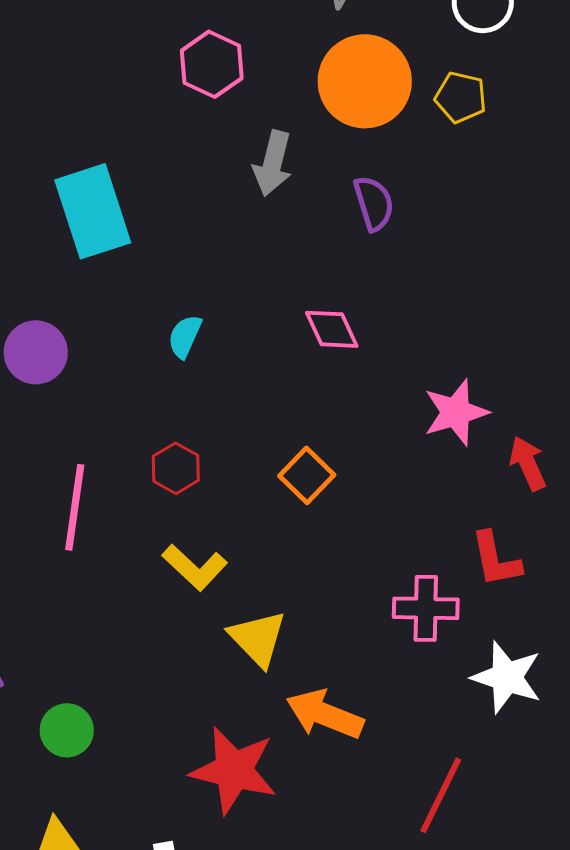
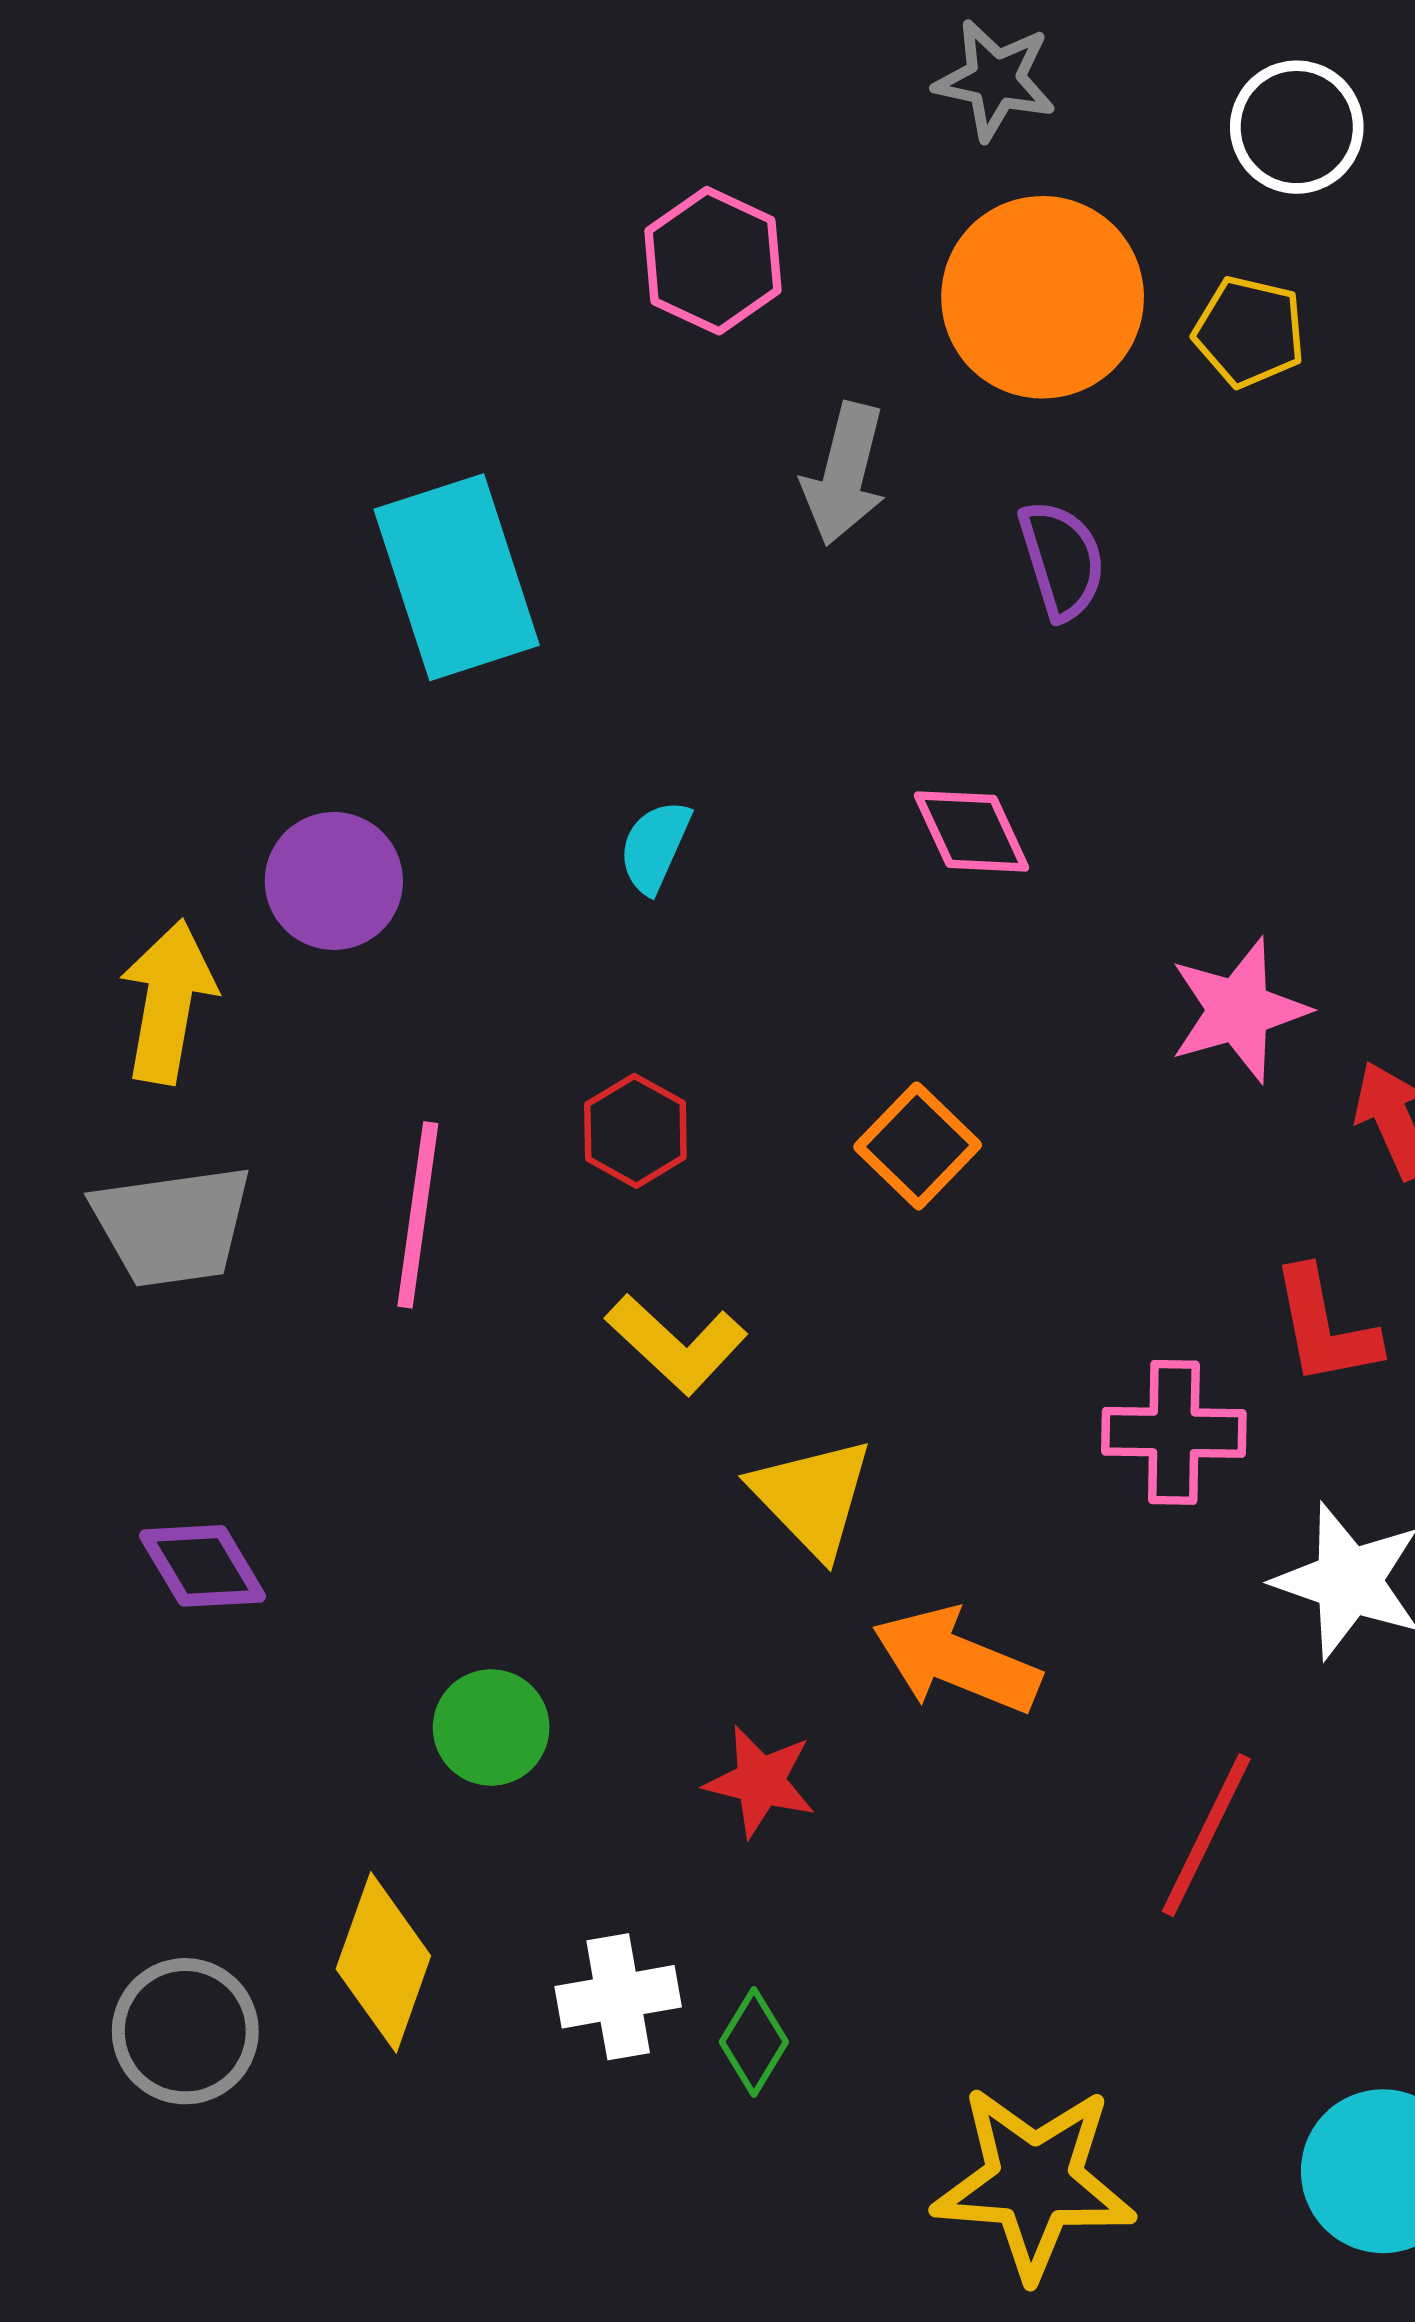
green circle: (67, 730) -> (491, 1728), moved
red star: (234, 770) -> (760, 1781), size x0.6

